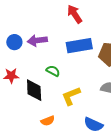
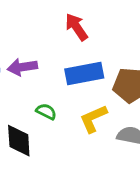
yellow L-shape: (71, 96) -> (93, 119), moved

